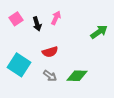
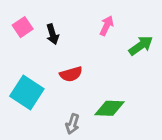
pink arrow: (56, 18) -> (107, 26), moved
gray arrow: (50, 76) -> (72, 124), moved, turned 72

